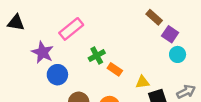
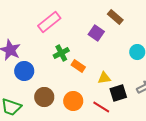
pink rectangle: (71, 29) -> (49, 22), moved
purple square: (170, 34) -> (96, 33), moved

